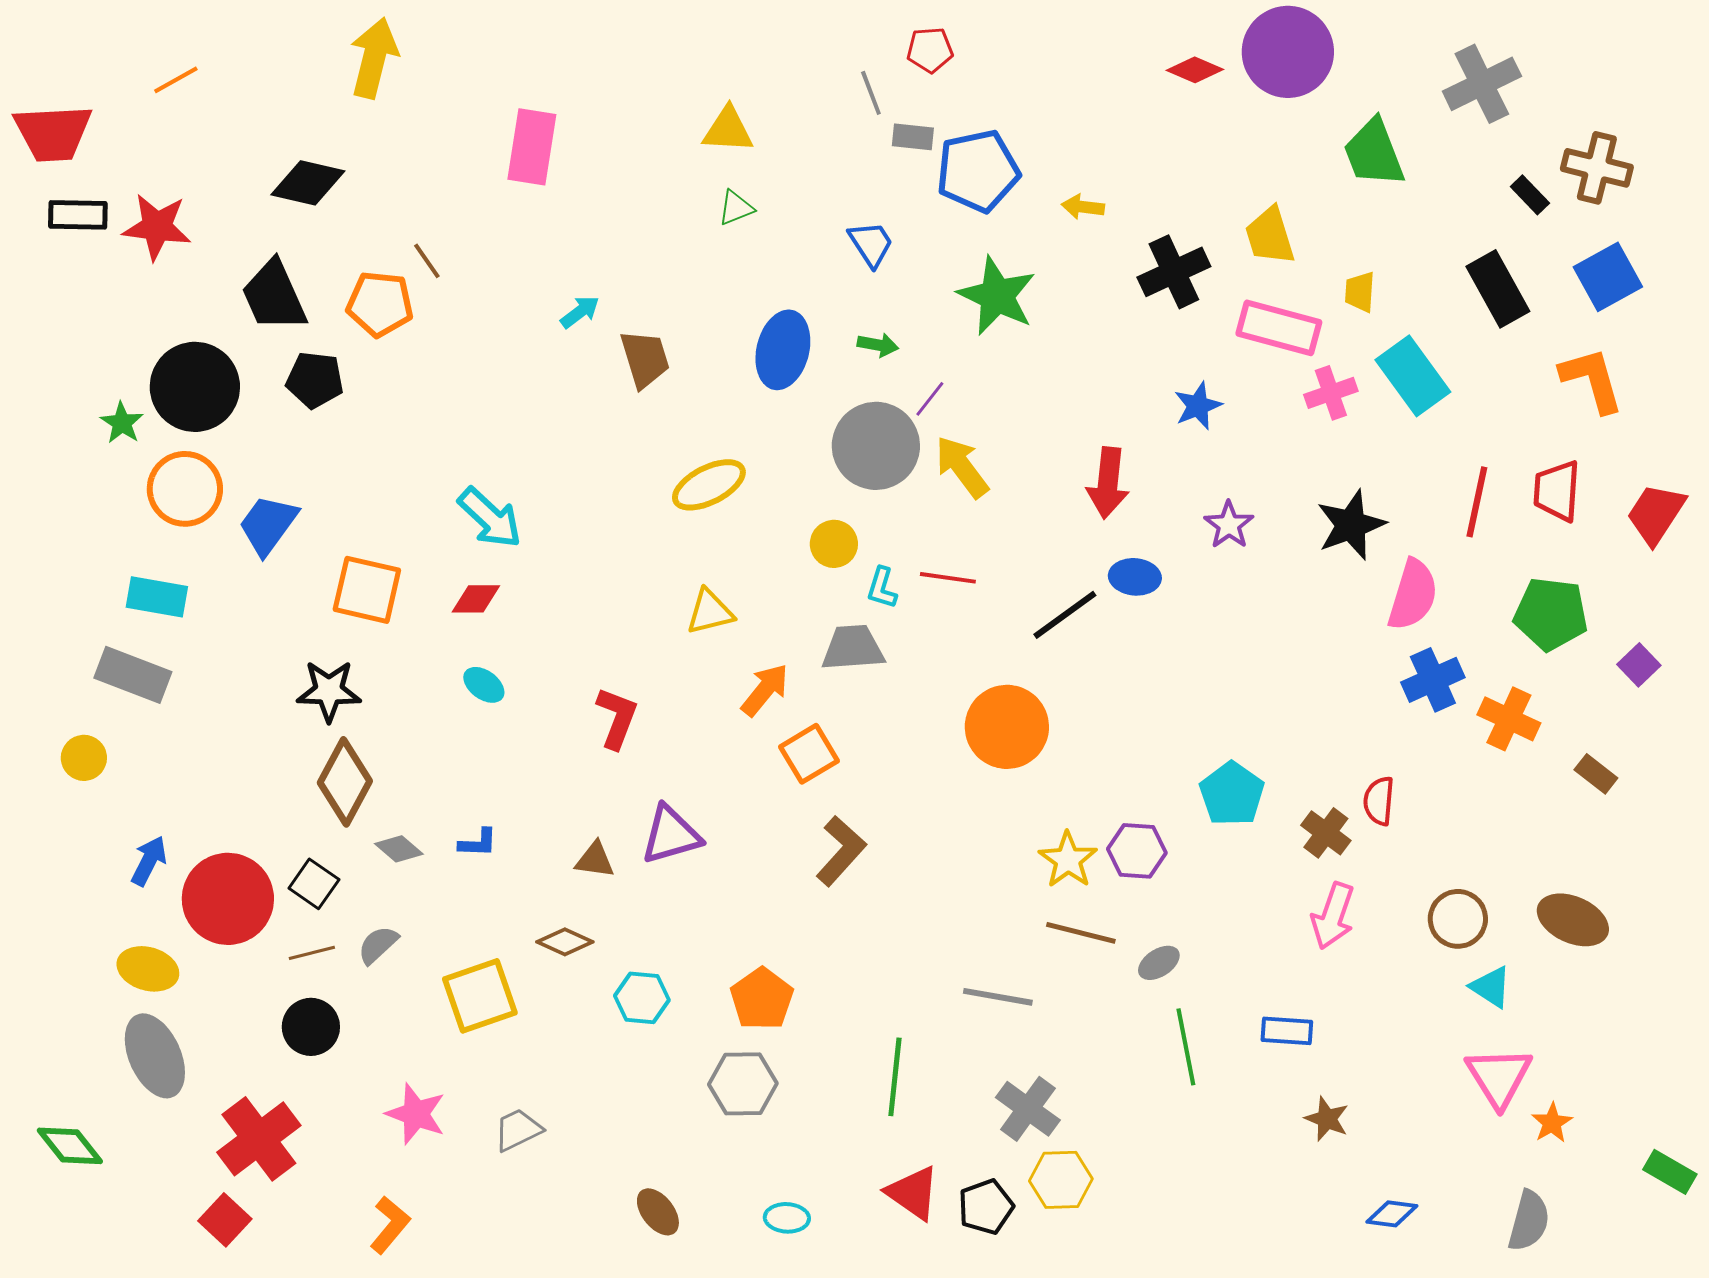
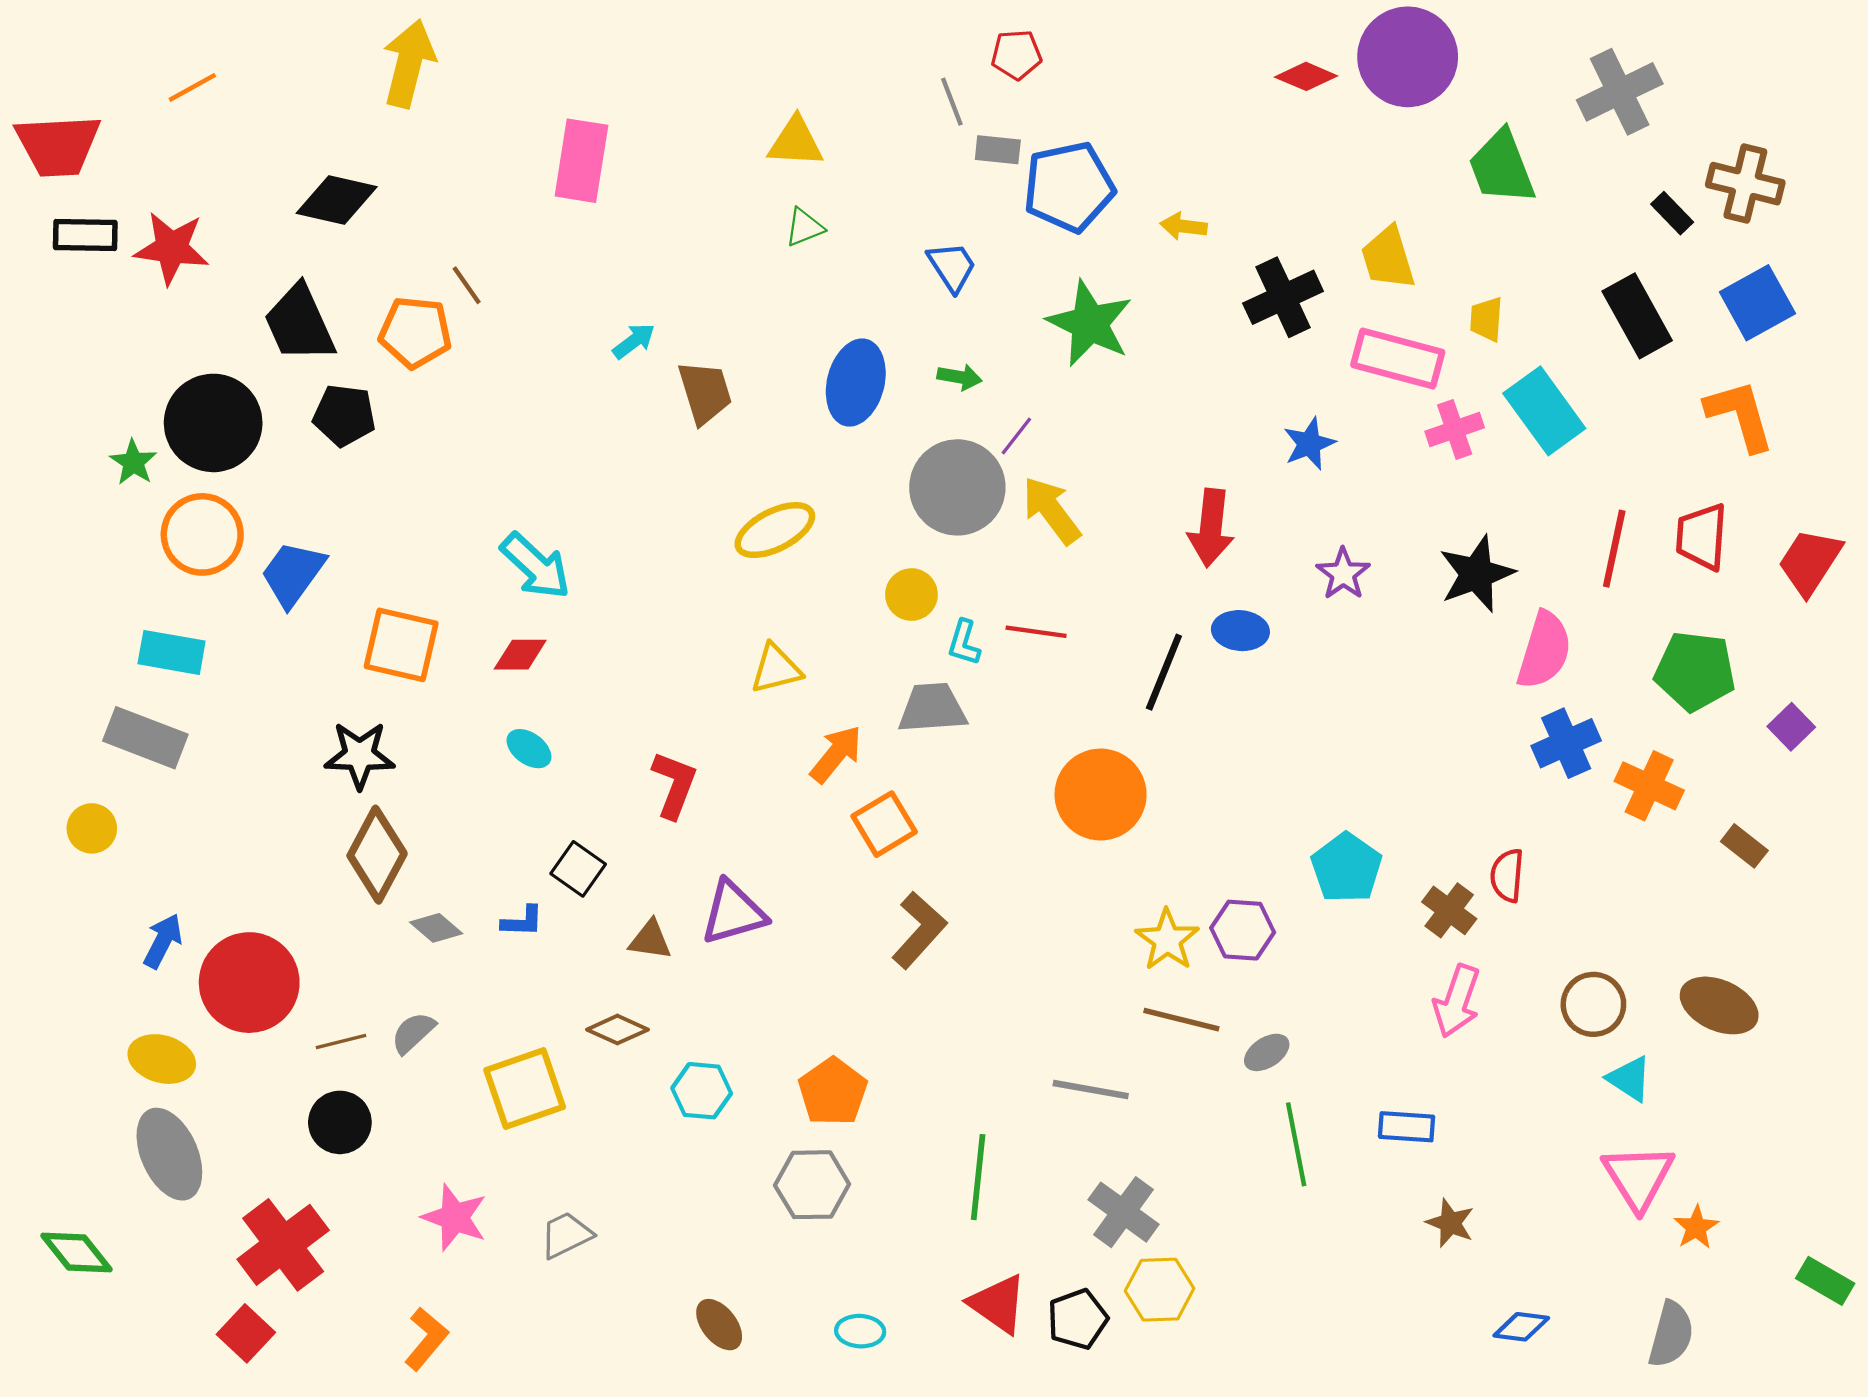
black line: (1065, 615) -> (1164, 672), turned -32
black square: (314, 884) -> (578, 869), moved

